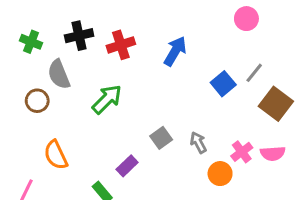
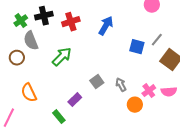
green cross: (31, 42) -> (21, 21), moved, turned 32
blue square: (223, 84) -> (137, 47), turned -35

